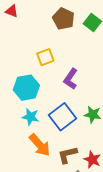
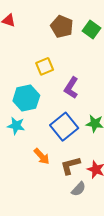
cyan star: (31, 117) -> (16, 126), moved
orange arrow: (40, 145) -> (42, 156), size x0.7

